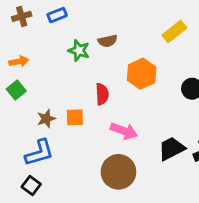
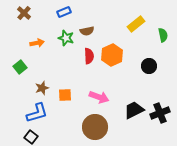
blue rectangle: (57, 15) -> (64, 12), moved
brown cross: (22, 16) -> (24, 13), turned -32
orange arrow: (19, 61) -> (37, 43), moved
red semicircle: (102, 94) -> (89, 56), moved
orange square: (75, 117) -> (65, 95), moved

